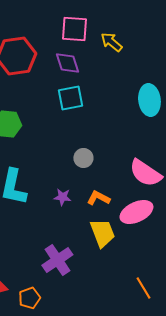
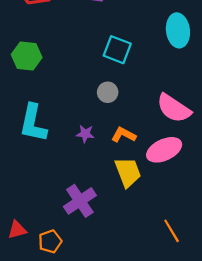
cyan square: (70, 98) -> (117, 50), moved, turned 32

